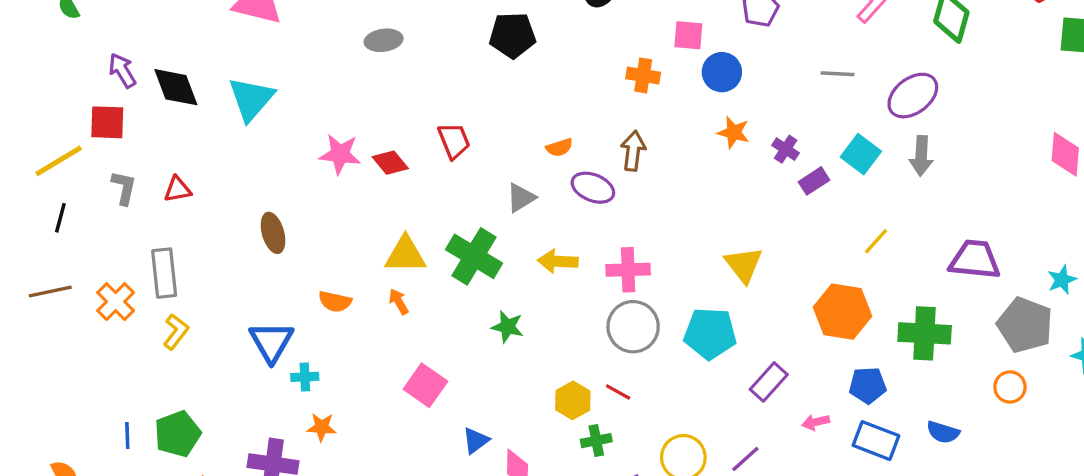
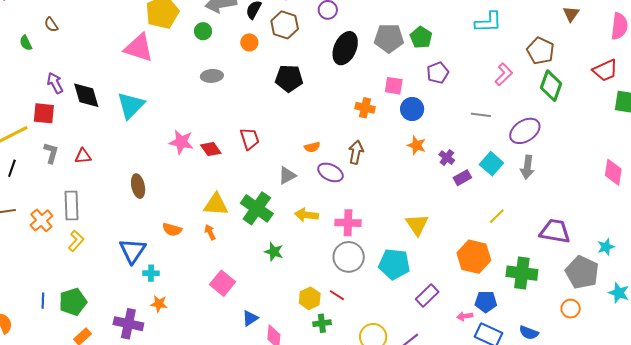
pink arrow: (816, 422) -> (465, 316), moved

